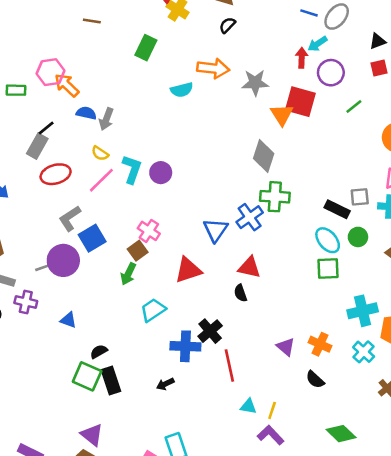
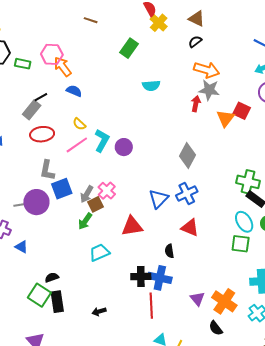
red arrow: (302, 58) -> (196, 104), moved
orange arrow: (213, 68) -> (207, 70), moved
red square: (300, 102) -> (242, 111), size x0.7
gray arrow: (106, 119) -> (87, 194), moved
gray diamond: (264, 156) -> (188, 155), moved
green cross: (275, 197) -> (248, 182), moved
gray L-shape: (70, 218) -> (47, 170), turned -55
red triangle: (249, 267) -> (190, 228), moved
blue triangle: (68, 320) -> (21, 247), moved
black cross: (210, 331) -> (141, 276), turned 30
orange cross: (320, 344) -> (224, 301), size x1.4
blue cross: (185, 346) -> (160, 278), moved

